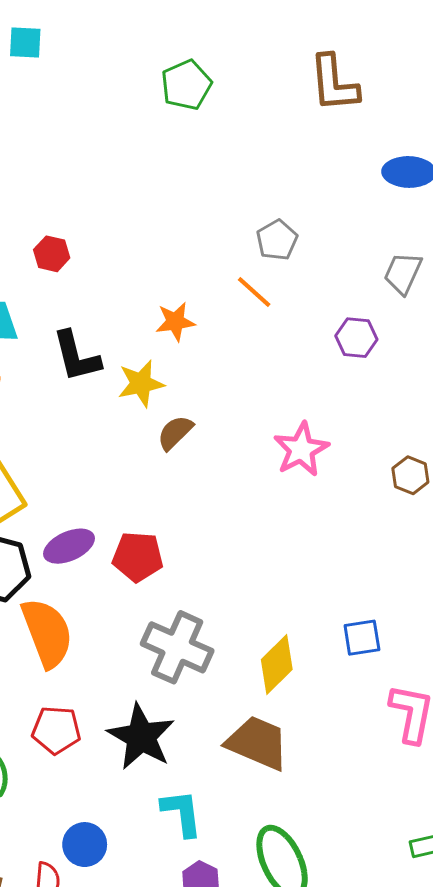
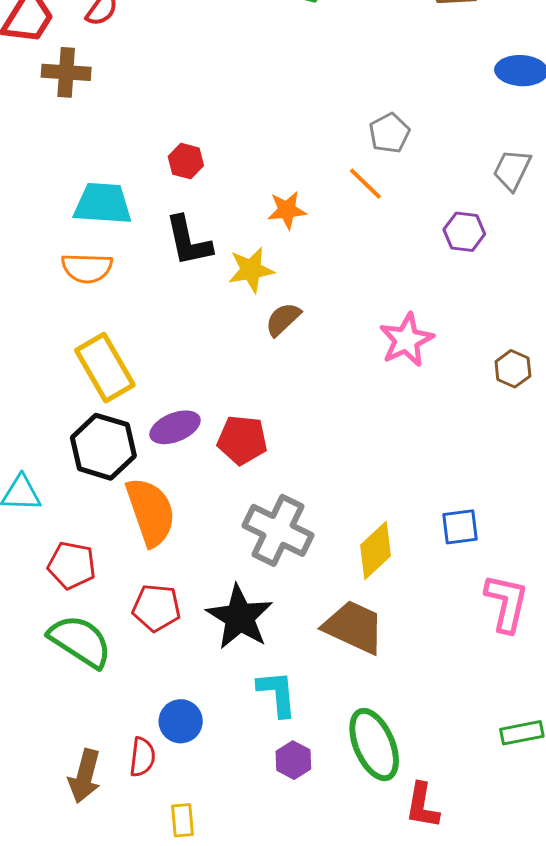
red hexagon: (52, 254) -> (186, 161), moved

